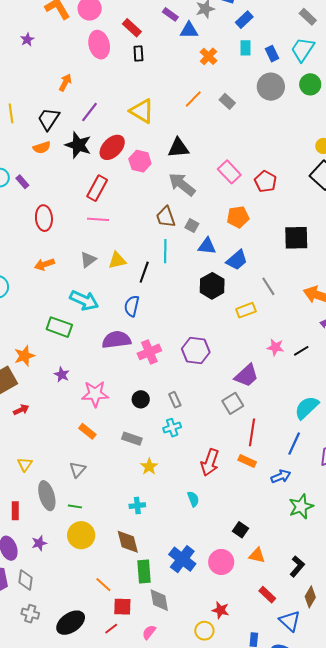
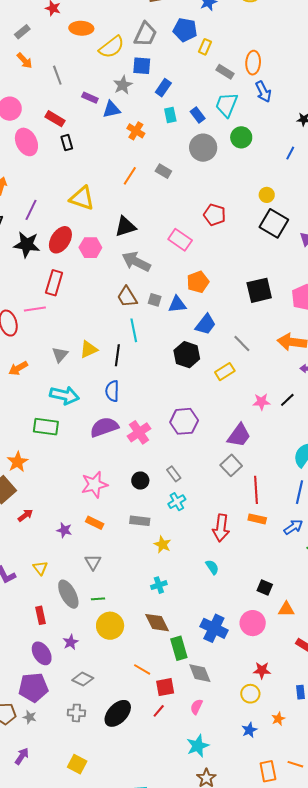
red pentagon: (266, 182) -> (215, 215), moved
pink line: (98, 219) -> (35, 309), moved
blue triangle: (207, 246) -> (177, 304), moved
purple star: (62, 375) -> (64, 530), moved
gray diamond: (26, 580) -> (83, 679), moved, turned -60

